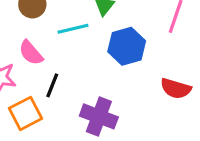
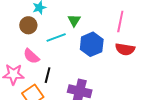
red semicircle: (176, 88) -> (125, 49), moved

